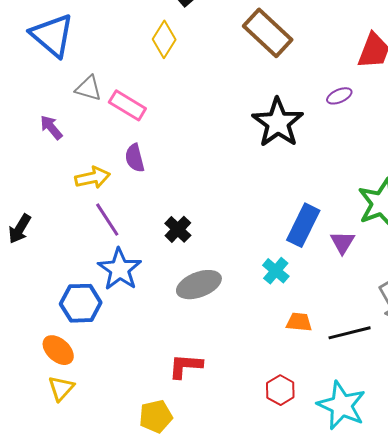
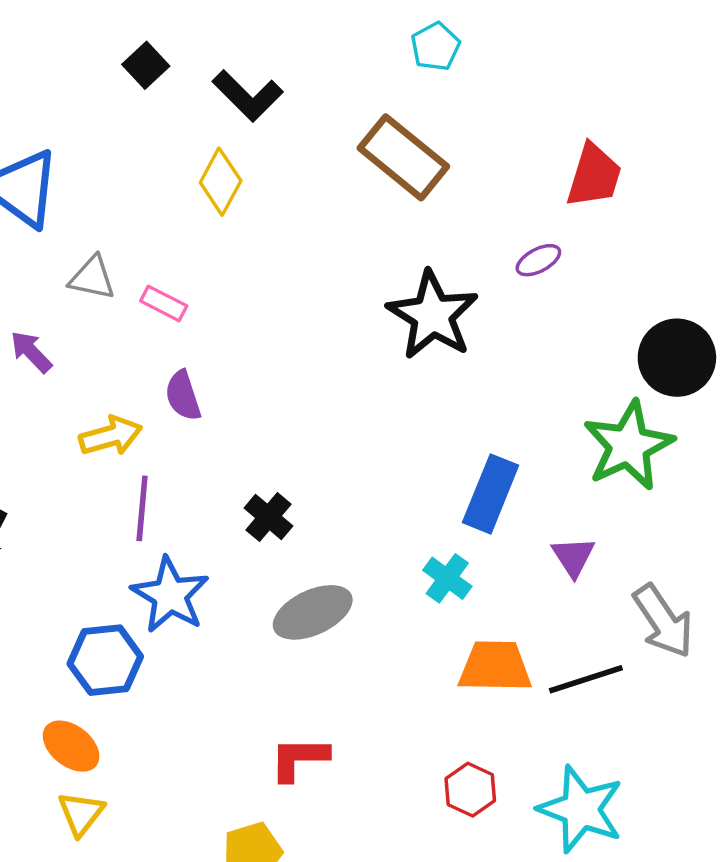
pink rectangle: (127, 105) -> (164, 303), size x0.7
purple line: (107, 220) -> (142, 508), turned 42
purple triangle: (342, 242) -> (573, 557), moved
orange trapezoid: (299, 322) -> (495, 666), size x1.6

